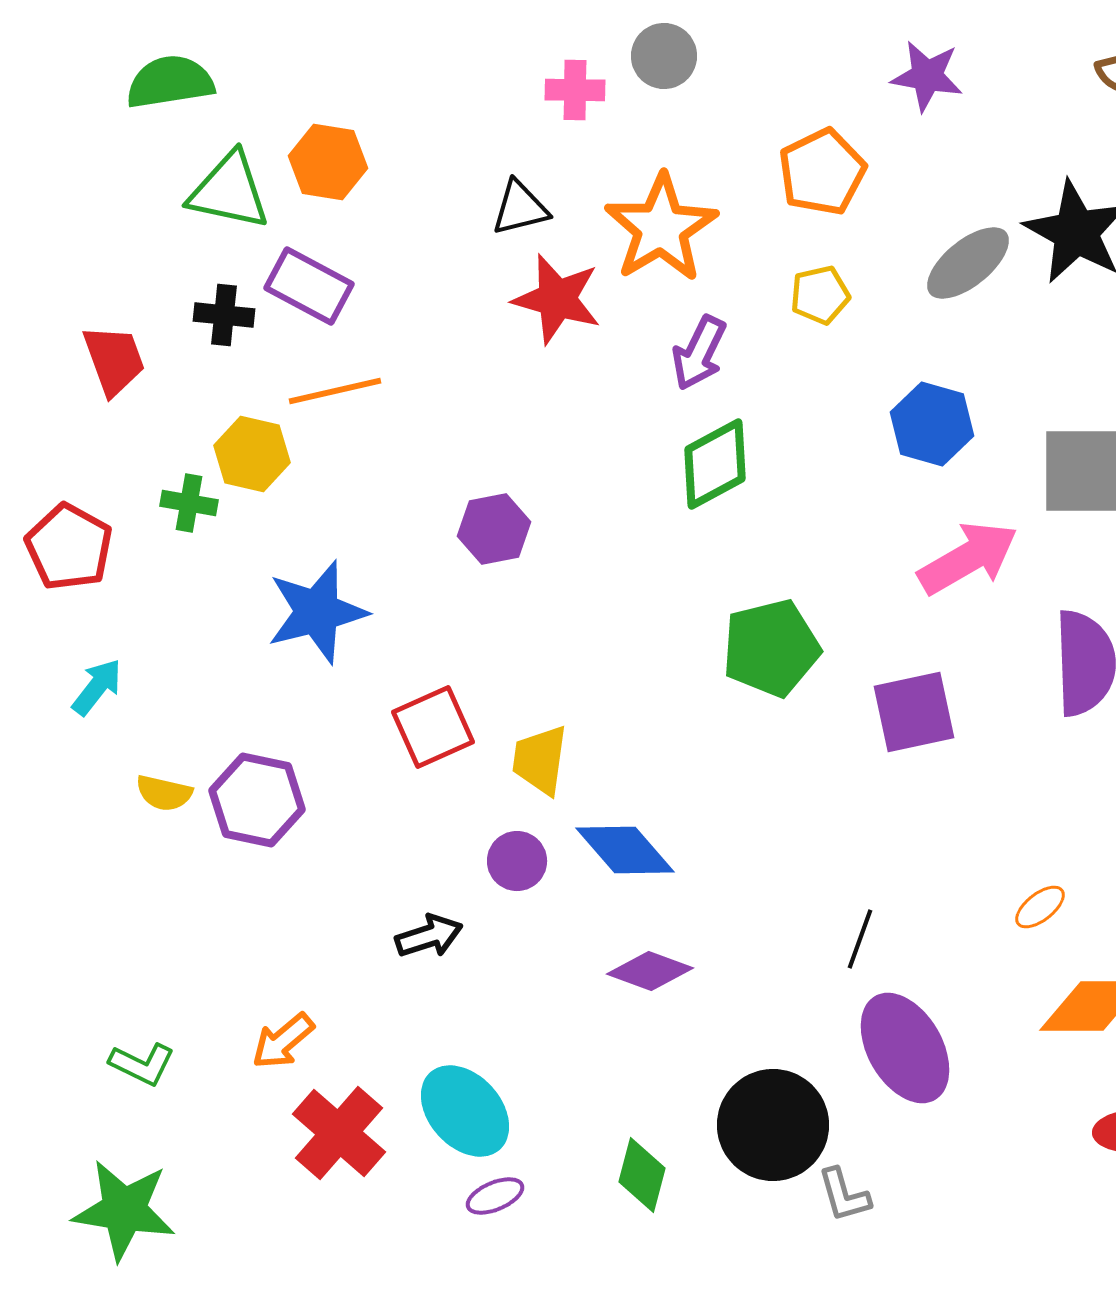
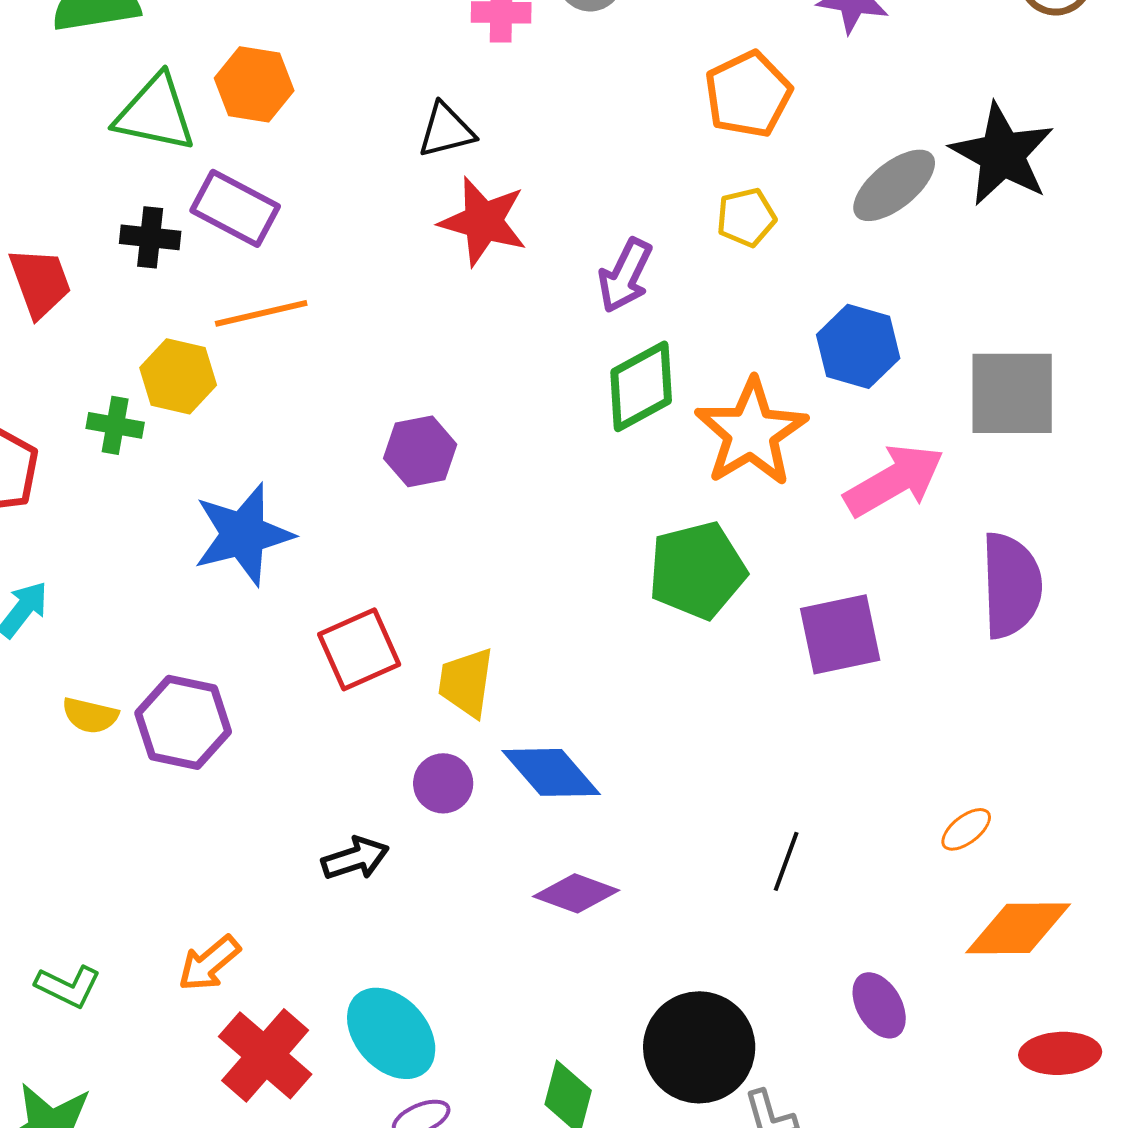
orange star: (661, 228) -> (751, 432), moved
purple ellipse: (905, 1048) -> (879, 1005), moved, size x0.6

